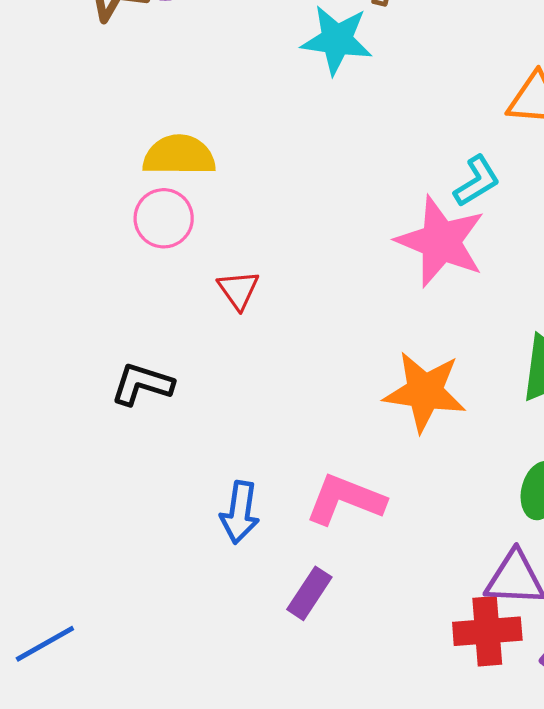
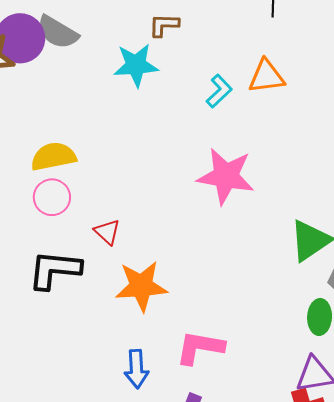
cyan L-shape: (477, 181) -> (219, 91), moved
black L-shape: (142, 384) -> (55, 270), moved, size x1.4
orange star: (425, 392) -> (141, 286), moved

